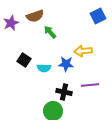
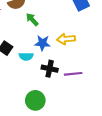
blue star: (66, 64) -> (42, 43), moved
black cross: (64, 92) -> (50, 69), moved

